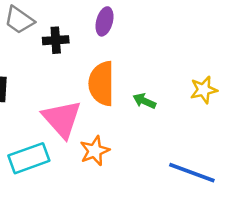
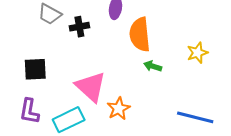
orange semicircle: (101, 83) -> (140, 34), moved

